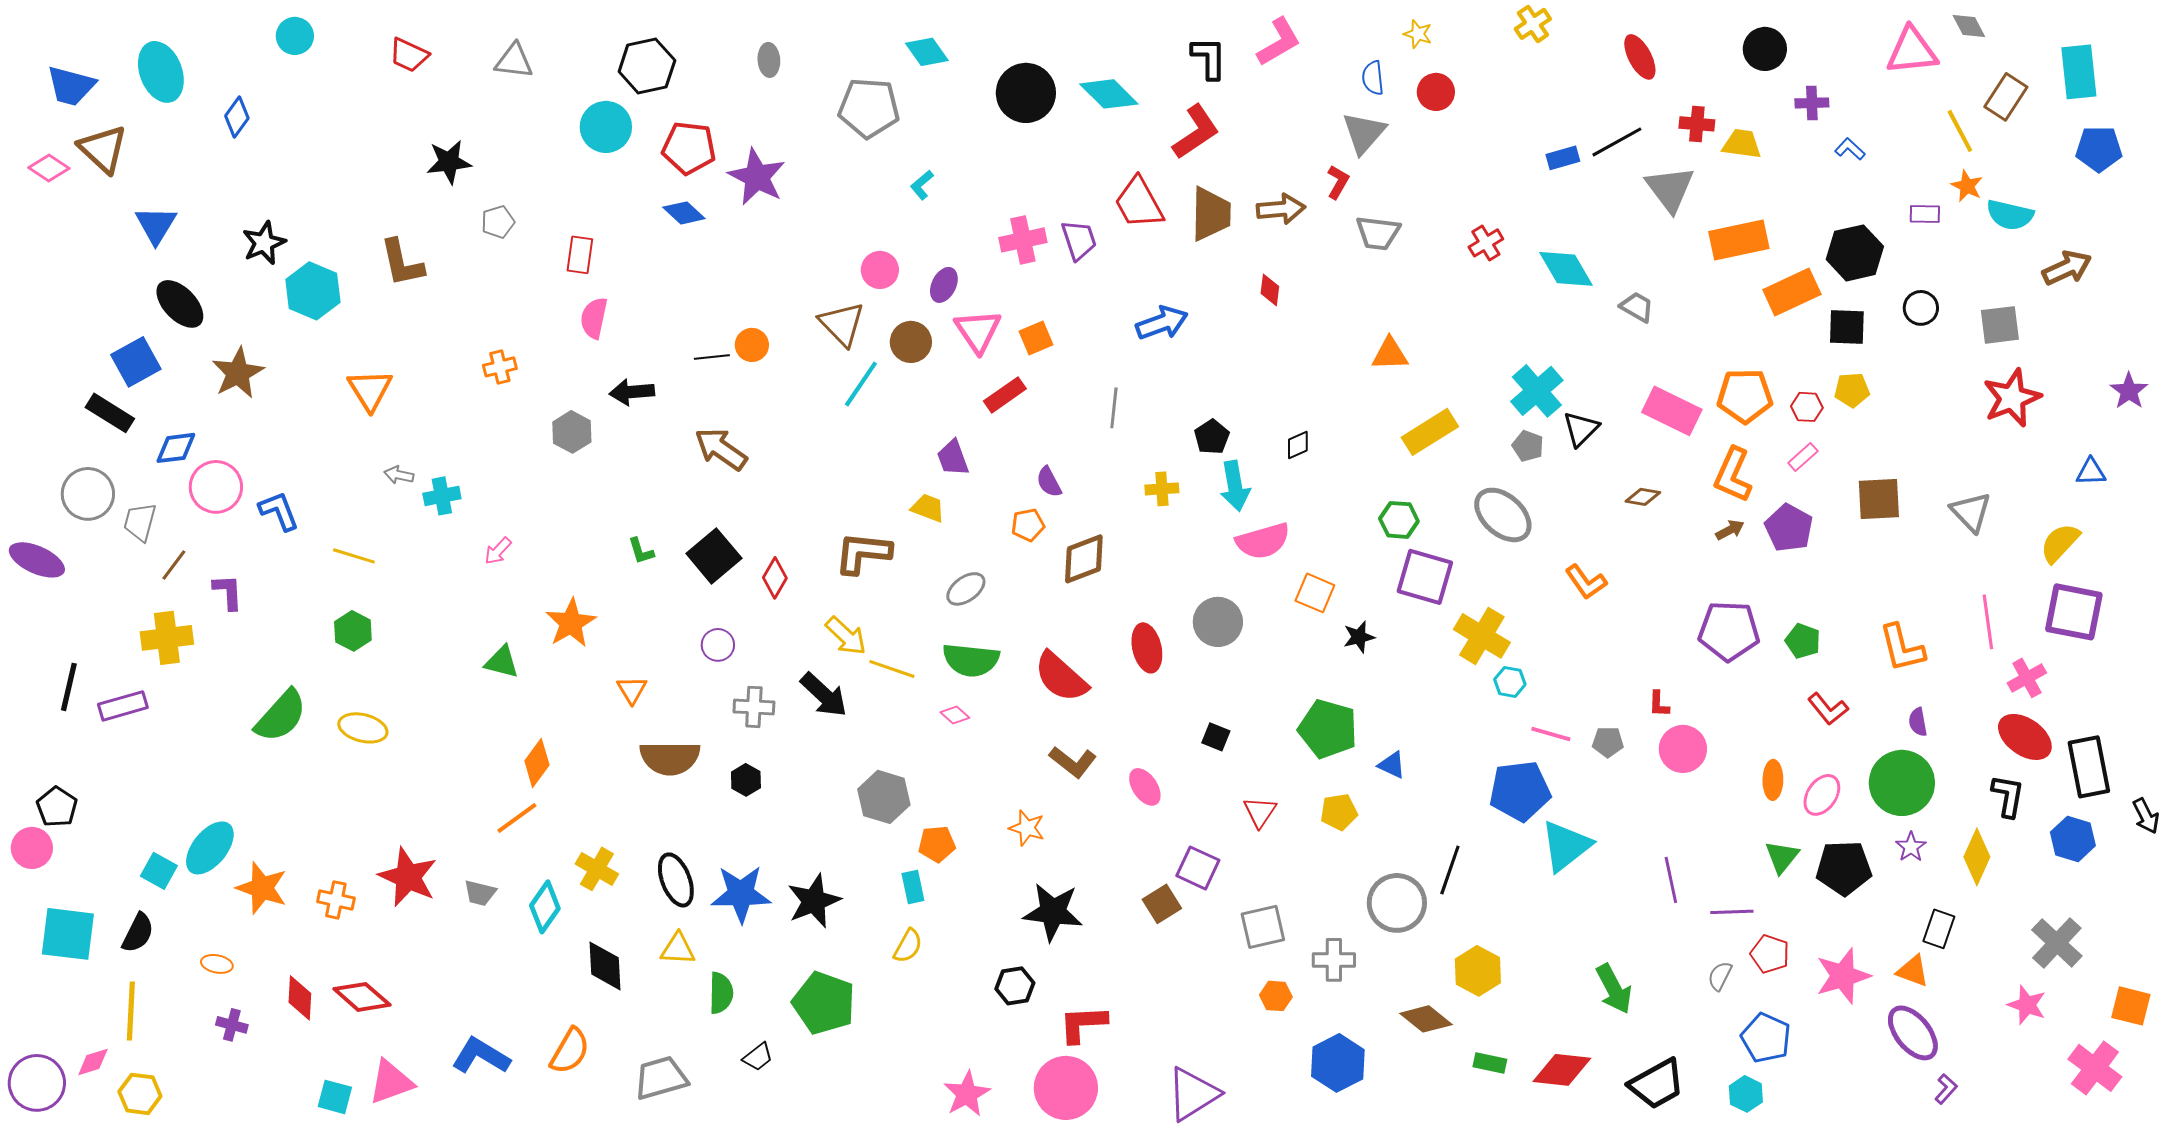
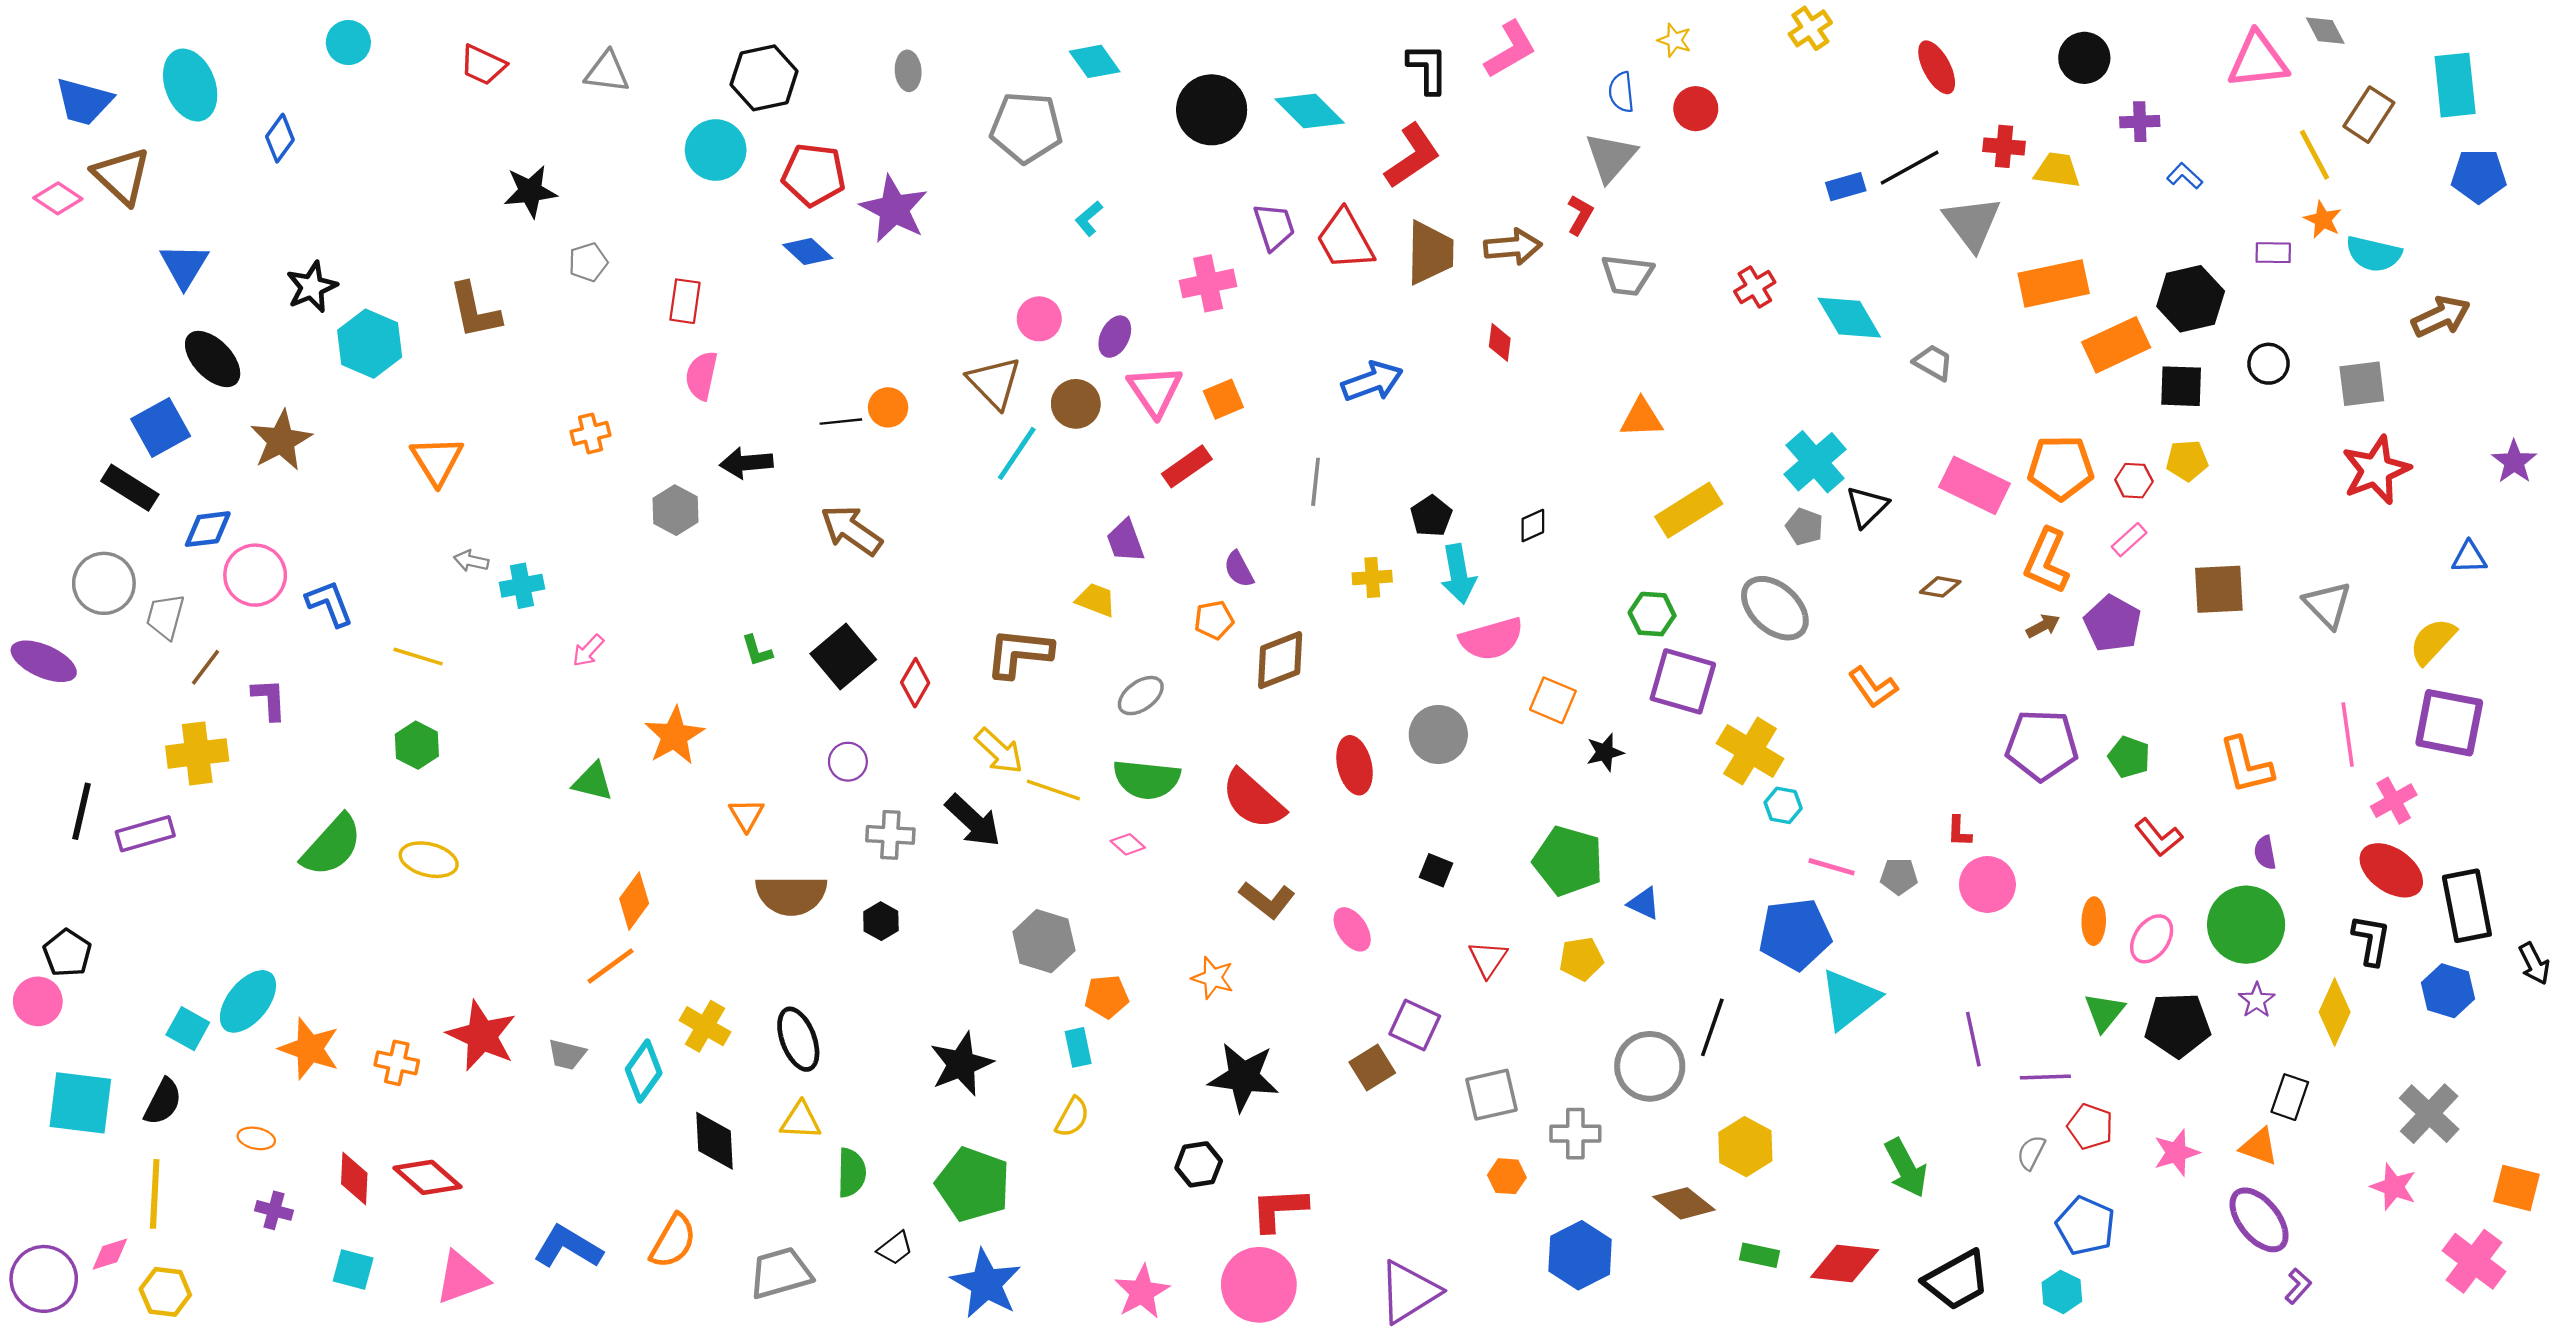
purple trapezoid: (1079, 240) -> (1274, 227), moved
blue star: (741, 894) -> (986, 1284), moved, turned 30
pink star: (1843, 976) -> (2176, 1153), size x0.7
cyan square: (335, 1097) -> (353, 1269), moved

